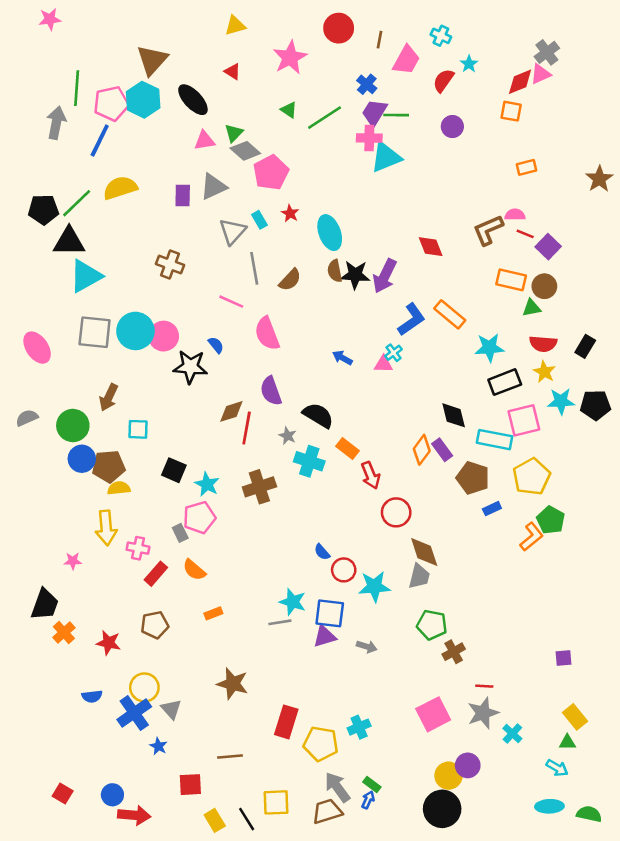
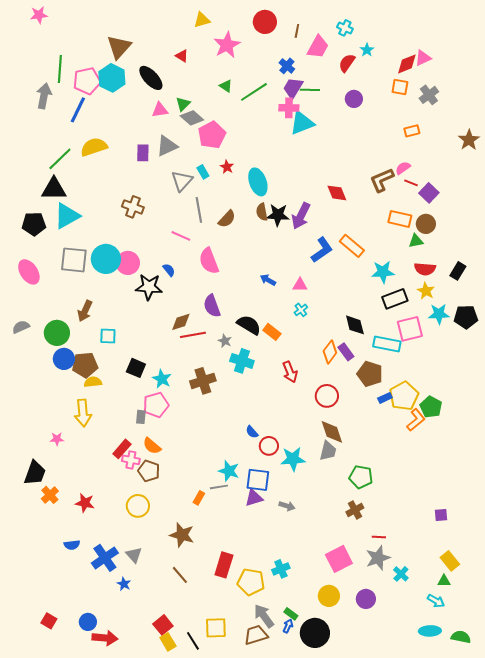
yellow triangle: (235, 26) -> (202, 20), moved
gray cross: (547, 52) -> (429, 95), moved
black pentagon: (43, 210) -> (34, 224), moved
pink semicircle: (515, 215) -> (403, 168), turned -35
cyan cross: (394, 353) -> (301, 310), moved
red line: (247, 428) -> (193, 335), turned 70
orange rectangle: (348, 449) -> (272, 332), moved
yellow pentagon: (532, 477) -> (404, 396), moved
red circle: (396, 512) -> (327, 396), moved
gray rectangle: (180, 533) -> (141, 417), turned 32
pink cross: (138, 548) -> (131, 460), moved
orange rectangle: (213, 613) -> (199, 498), moved, turned -40
brown pentagon: (155, 625) -> (149, 471), moved, turned 30
green pentagon: (432, 625) -> (361, 477), moved
yellow circle: (144, 687) -> (138, 506), moved
brown line: (230, 756) -> (180, 575), moved, turned 54
yellow circle: (449, 776) -> (329, 596), moved
red square: (190, 785) -> (163, 625), moved, turned -36
black circle: (442, 809) -> (315, 633), moved

